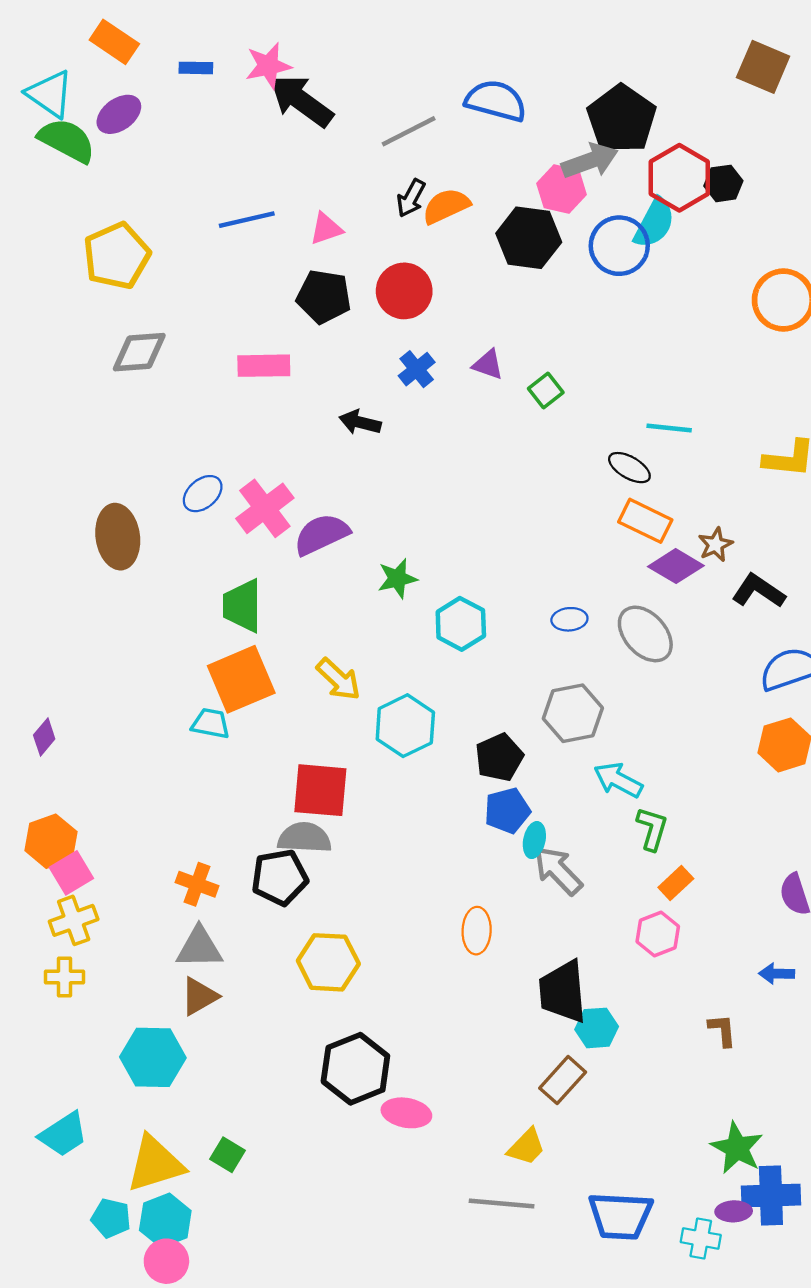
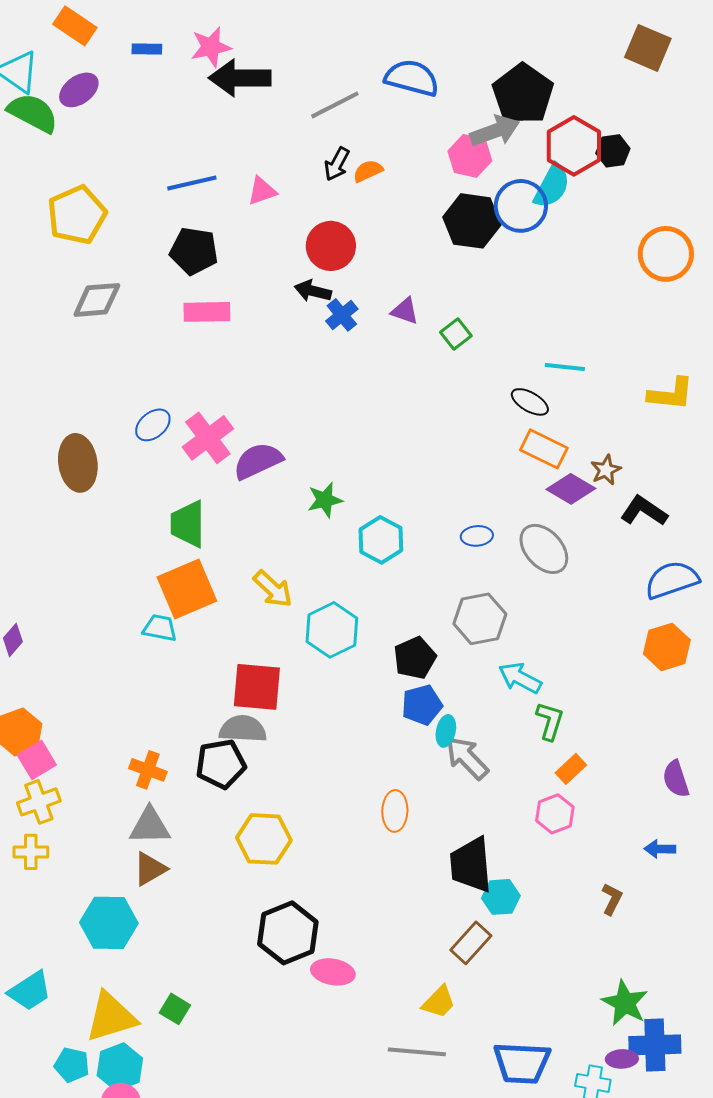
black arrow: (301, 101) -> (240, 78), turned -36
orange semicircle: (446, 206) -> (368, 171), size x0.7
black hexagon: (529, 238) -> (472, 221), moved
black pentagon: (324, 297) -> (194, 251), moved
black arrow: (360, 422) -> (313, 291), moved
brown L-shape: (722, 1030) -> (612, 899), turned 32

